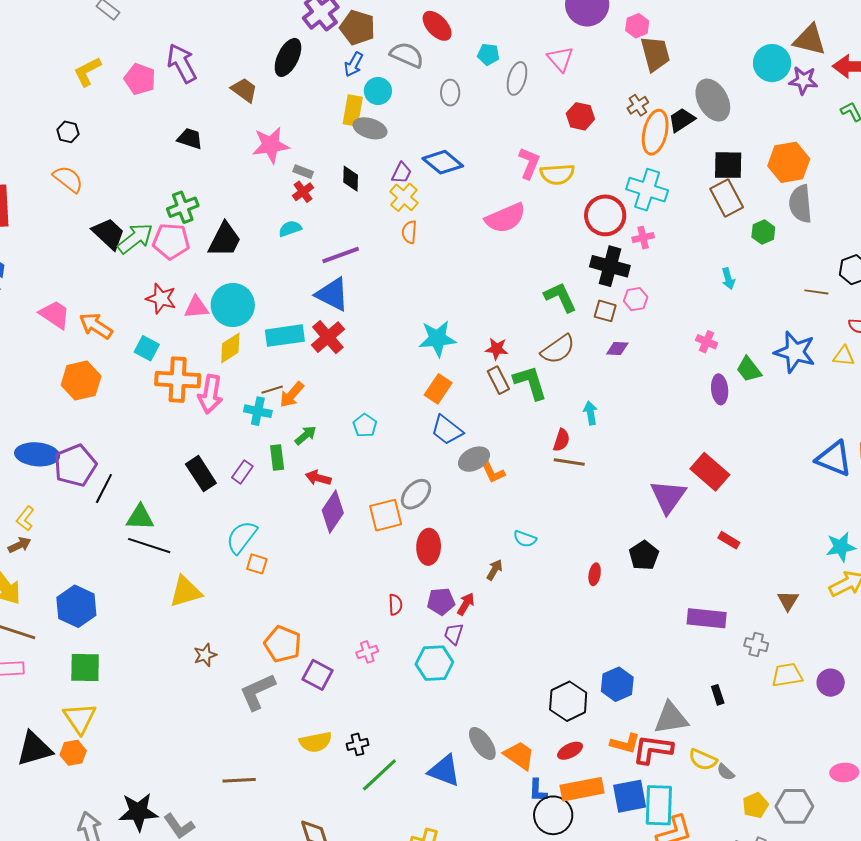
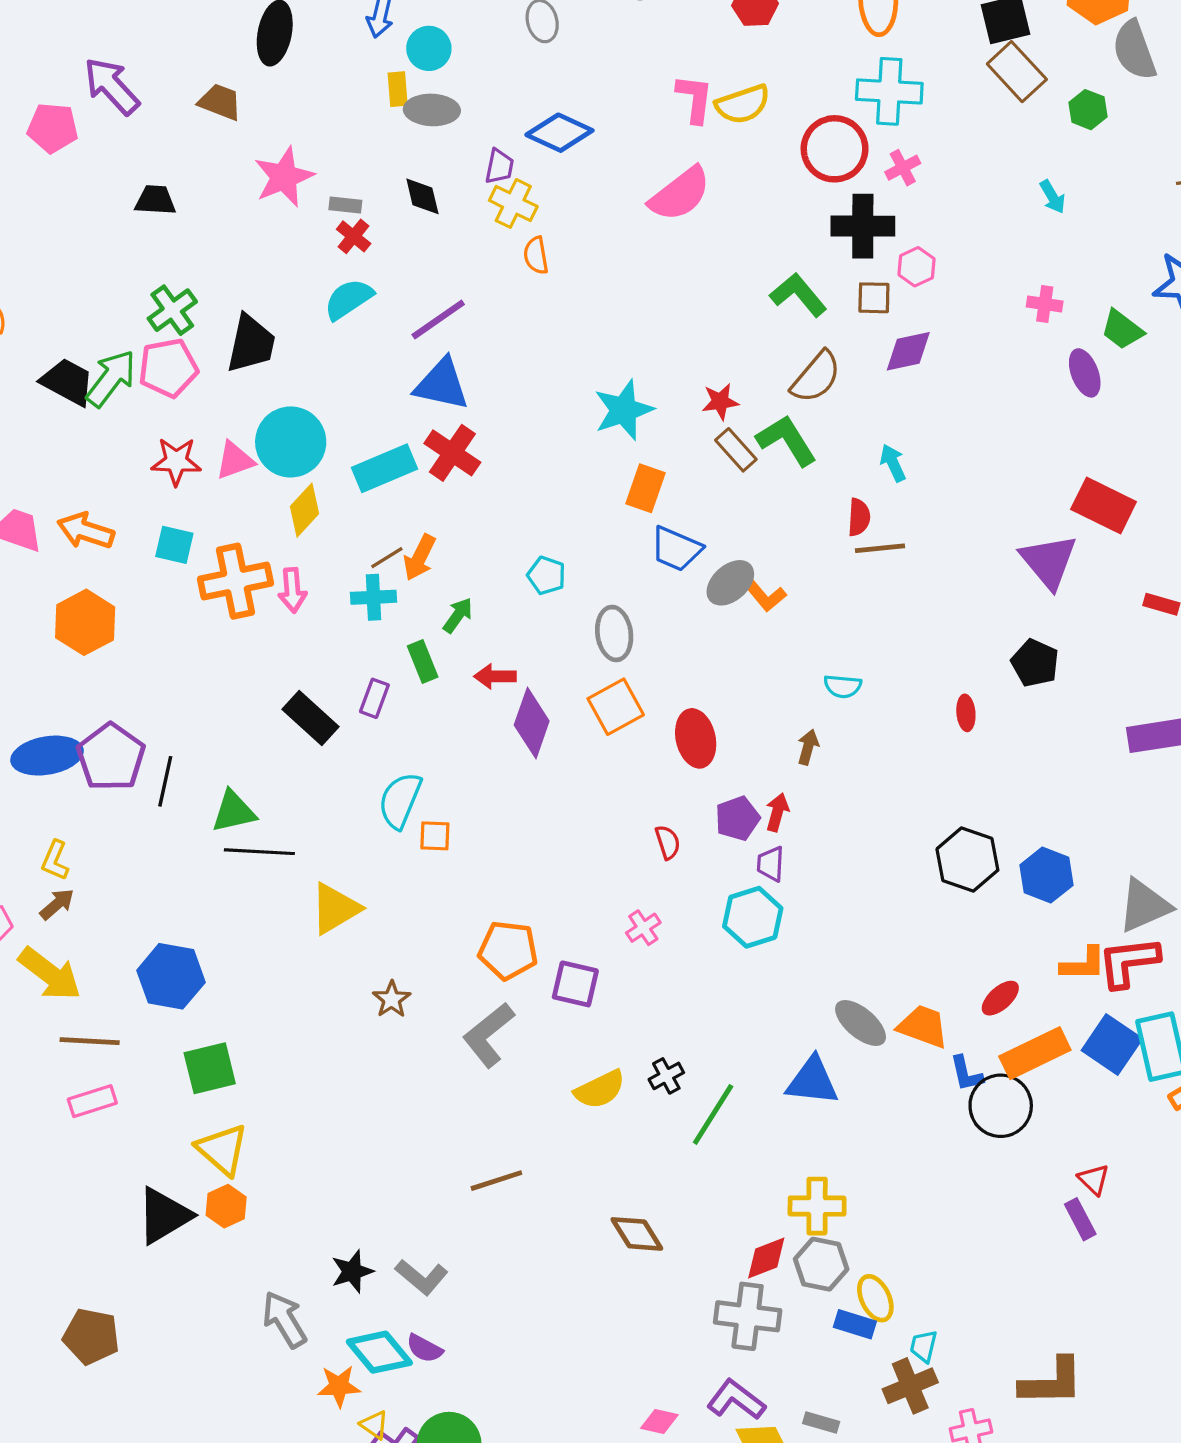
yellow rectangle: (353, 110) -> (398, 89), size x0.7
cyan semicircle: (290, 229) -> (349, 299), size x1.4
purple diamond: (617, 348) -> (908, 351), size x1.4
pink arrow: (210, 394) -> (292, 590), size x0.7
gray ellipse: (416, 494) -> (614, 633), moved, turned -36
black hexagon: (568, 701) -> (967, 860), moved
blue square: (630, 796) -> (1112, 1044), turned -30
black star: (138, 812) -> (352, 1271), size x0.7

